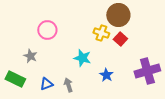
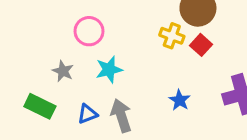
cyan star: (82, 58) -> (109, 70), moved, turned -30
gray arrow: (68, 85) -> (121, 116), size x1.5

